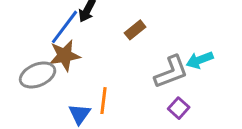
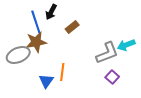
blue line: (65, 27) -> (36, 23), turned -55
brown rectangle: (135, 30) -> (72, 27), moved

